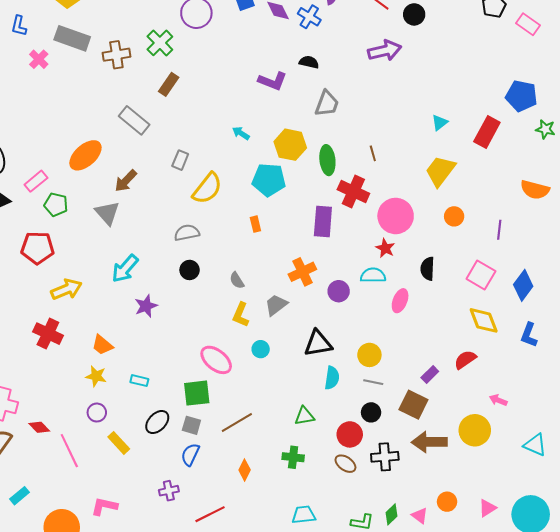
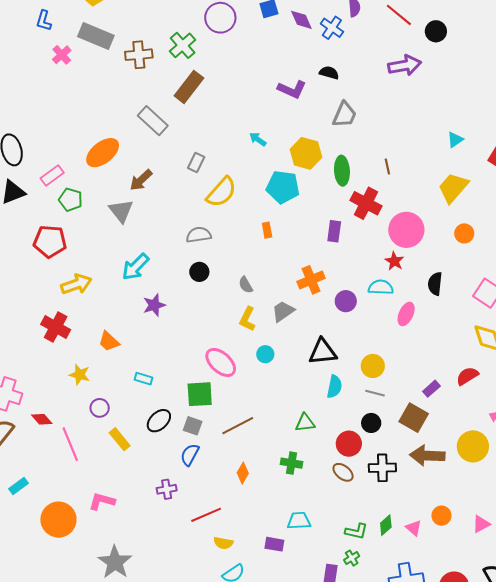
brown rectangle: (169, 84) -> (189, 87), size x1.4
purple rectangle: (323, 222) -> (334, 231), size x0.7
yellow star: (96, 376) -> (80, 375), moved

